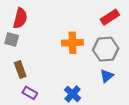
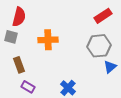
orange cross: (73, 43) -> (48, 40), moved
blue triangle: (107, 76) -> (110, 67), moved

